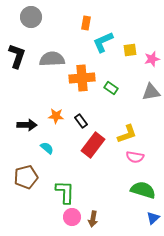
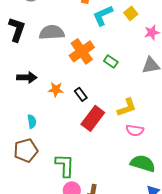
yellow square: (130, 50) -> (131, 13), moved, turned -32
orange cross: (82, 78) -> (82, 51), turned -30
black arrow: (27, 125) -> (27, 77), moved
cyan semicircle: (47, 148) -> (32, 121), moved, turned 40

